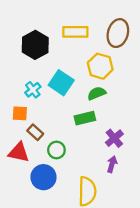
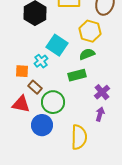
cyan cross: (33, 90) -> (41, 61), moved
green circle: (56, 150) -> (53, 102), size x1.5

